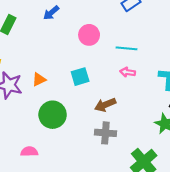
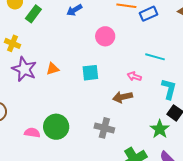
cyan line: (127, 48) -> (155, 57), moved
brown arrow: (105, 105) -> (123, 97), moved
green circle: (53, 115) -> (56, 127), moved

